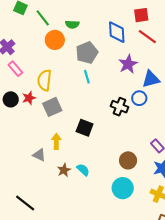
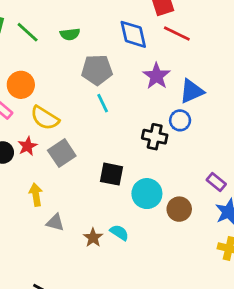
orange circle: (55, 40) -> (21, 85), moved
gray pentagon: (87, 53) -> (97, 70), turned 30
yellow semicircle: (44, 80) -> (45, 118), turned -55
yellow arrow: (56, 141) -> (36, 195), moved
cyan circle: (123, 188) -> (147, 194), moved

